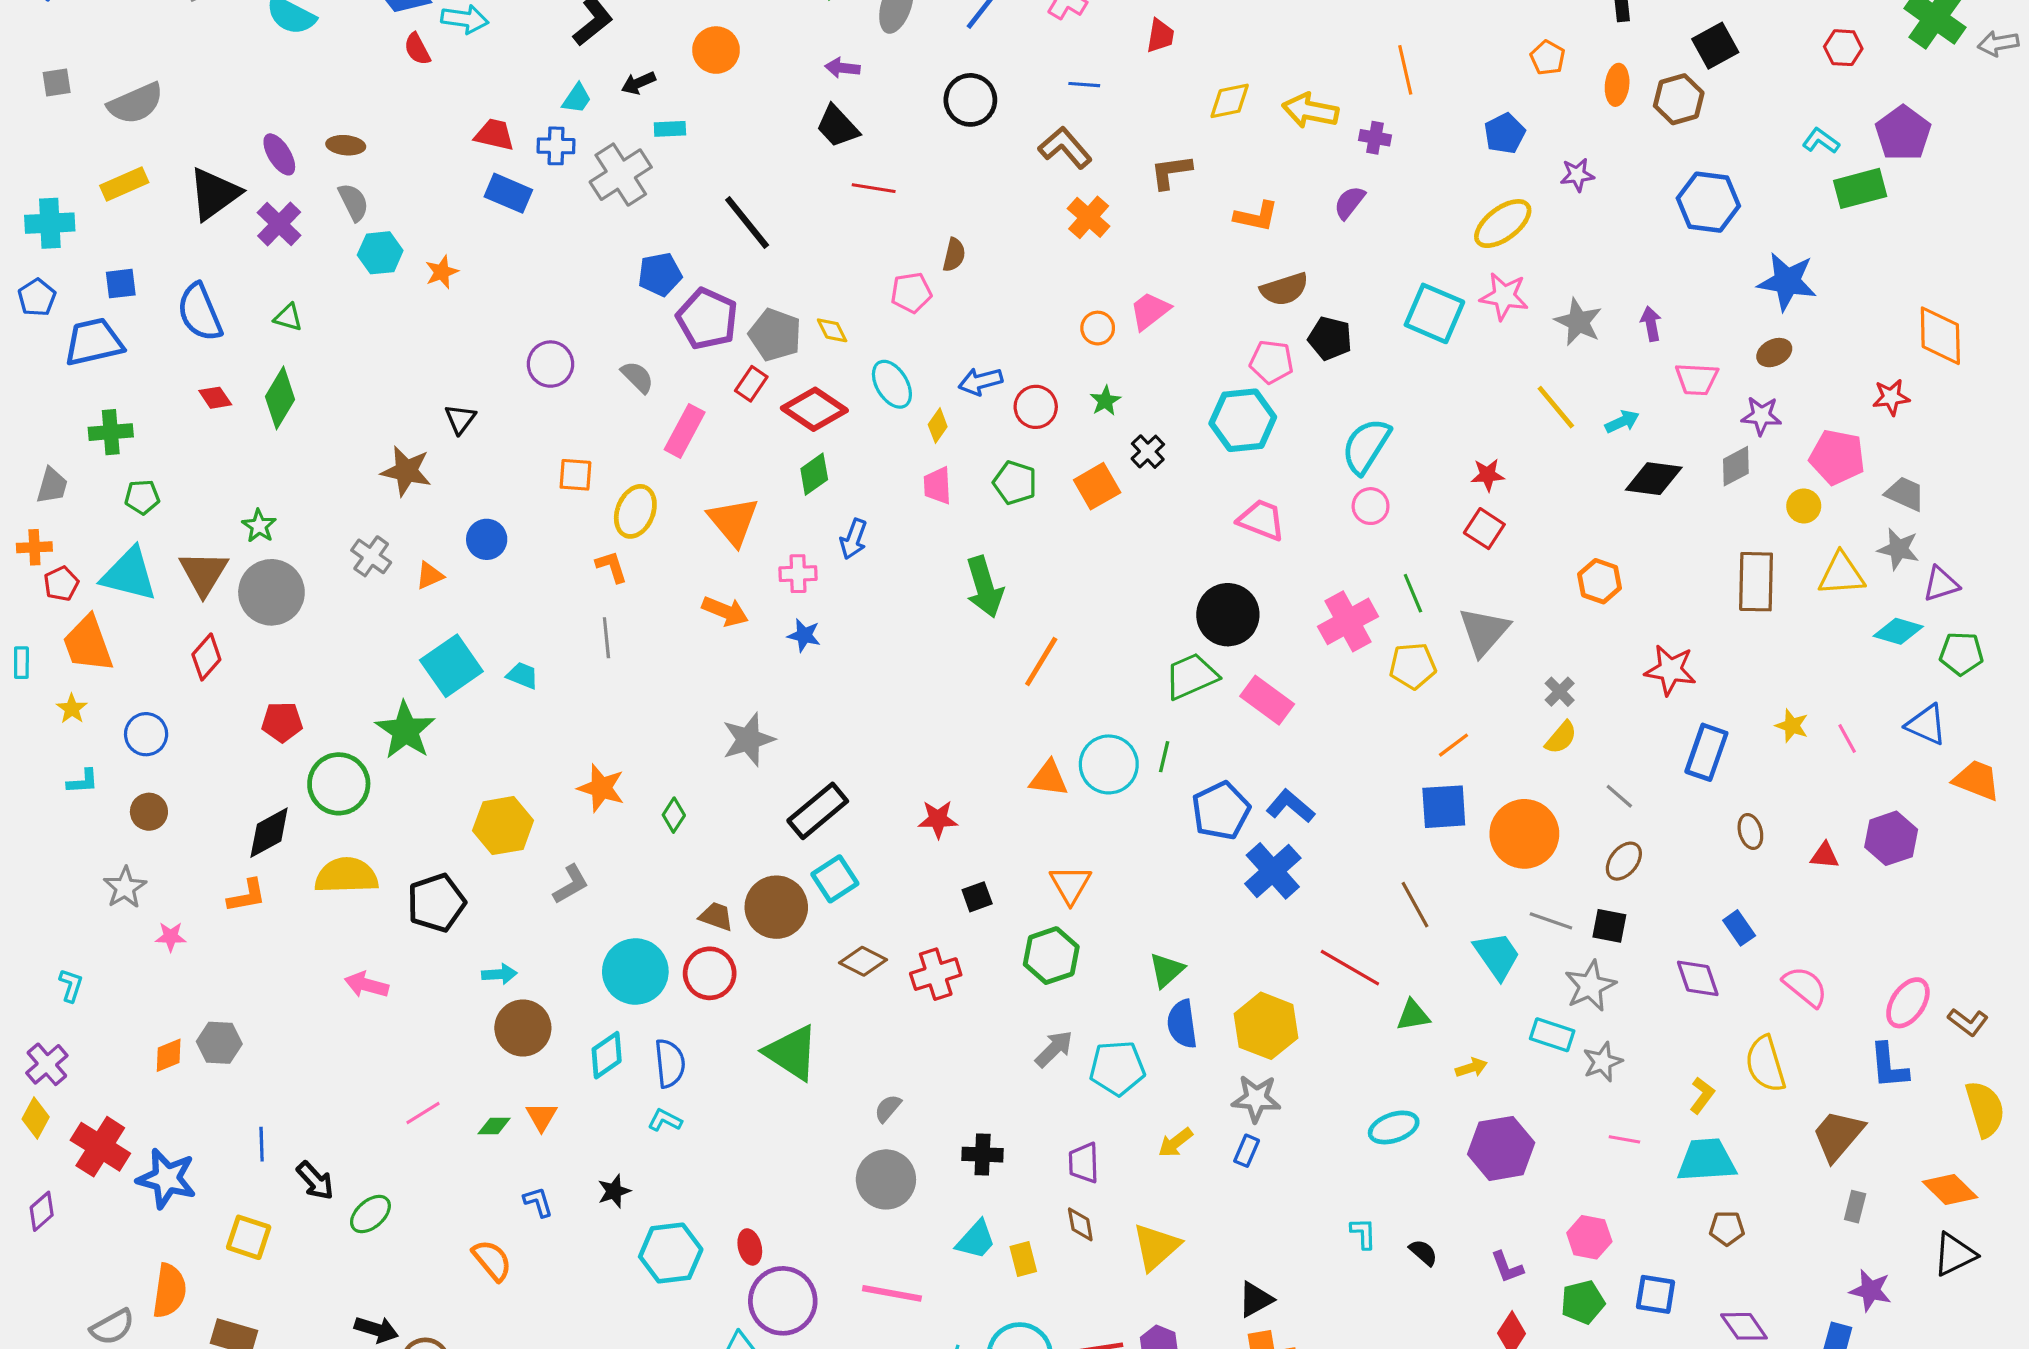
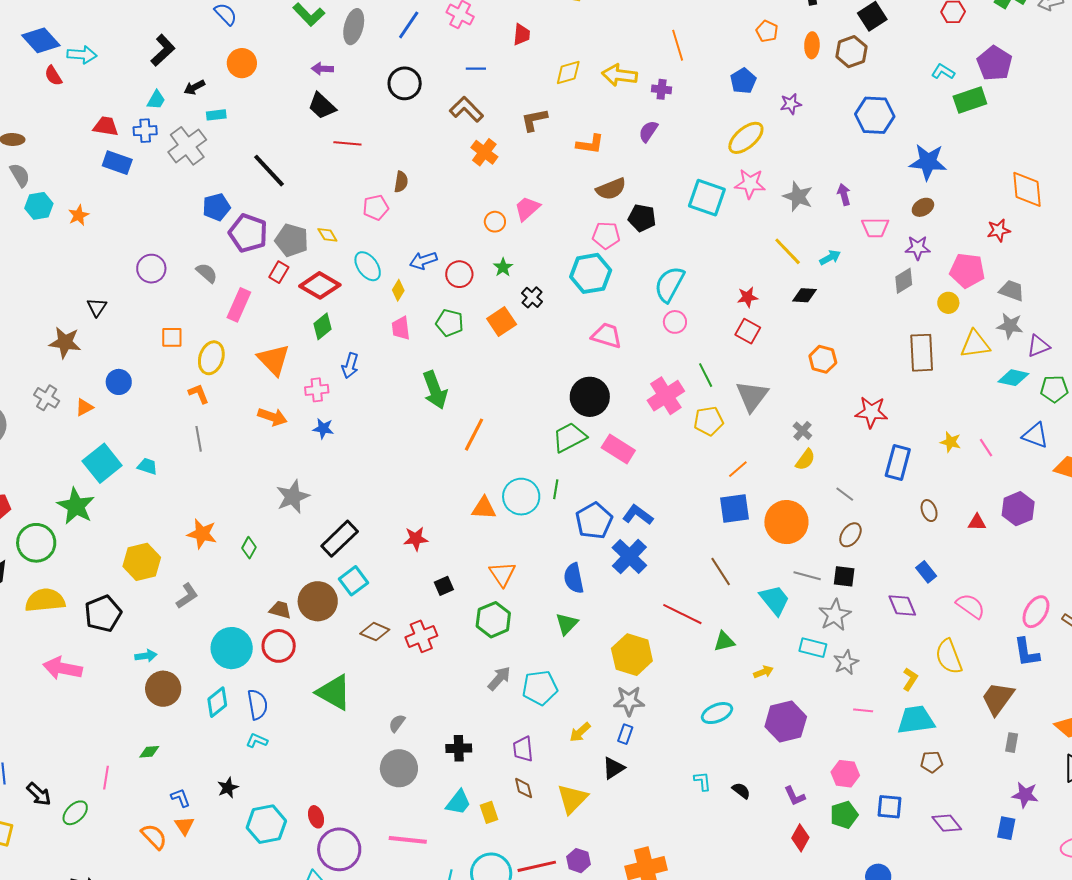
black diamond: (1654, 479) -> (805, 295), moved, size x0.7
pink arrow: (367, 985) -> (63, 668), size x1.4
blue semicircle: (1182, 1024) -> (574, 578), moved
pink line: (423, 1113) -> (106, 778), moved, turned -45
orange triangle: (542, 1117) -> (184, 826), moved
black triangle: (1256, 1299) -> (613, 768), moved

